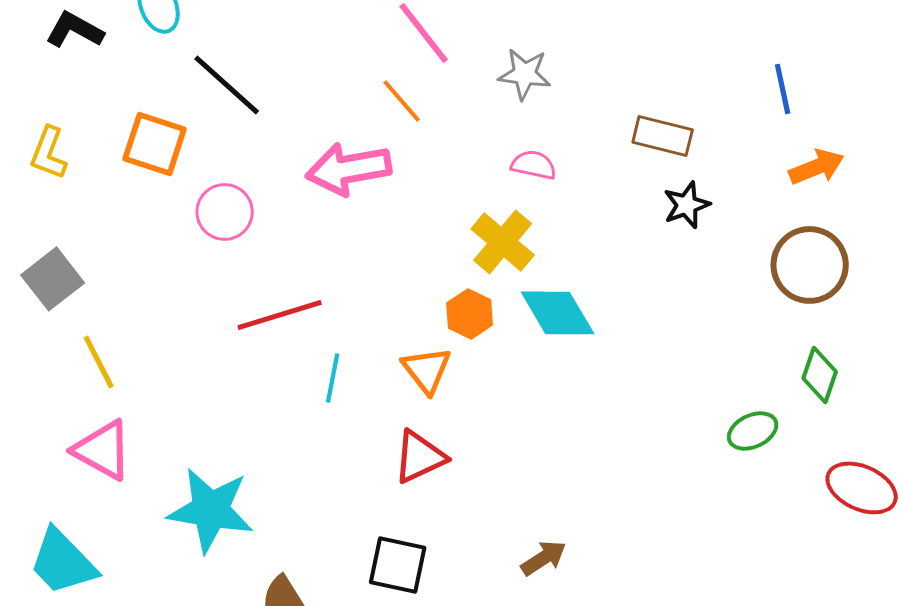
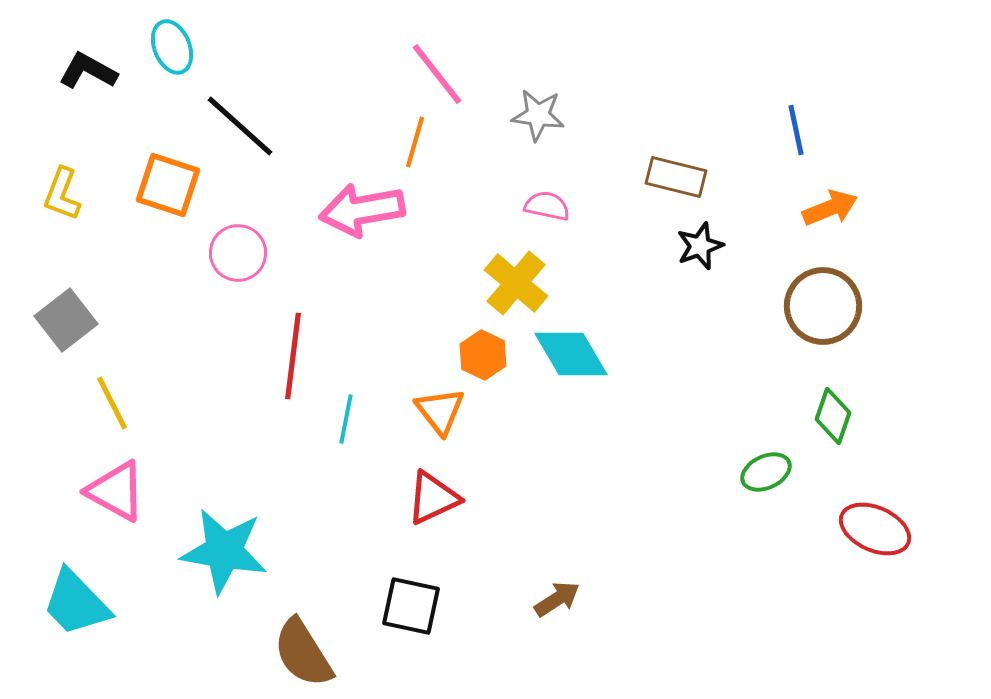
orange line: (402, 101) -> (415, 142), turned 57
red line: (280, 315) -> (293, 356), turned -66

